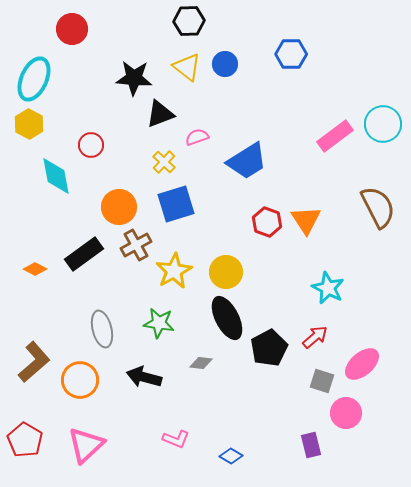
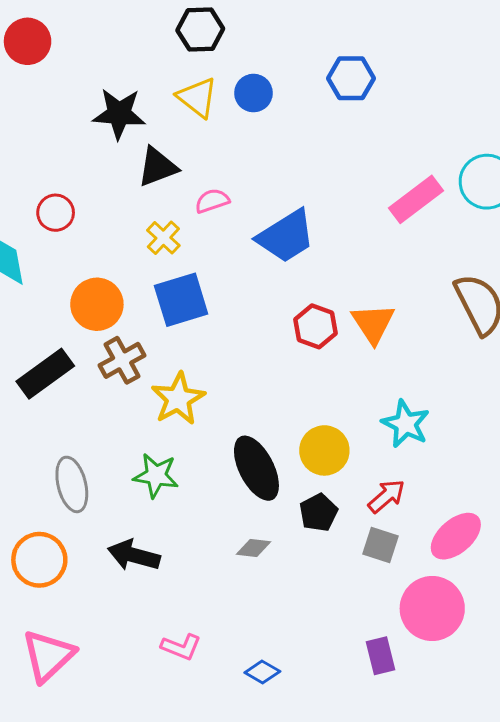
yellow circle: (226, 272) -> (324, 450), moved
black pentagon: (269, 348) -> (318, 512), size x0.7
gray diamond: (201, 363) -> (253, 548), moved
gray square: (322, 381) -> (381, 545), moved
pink circle: (346, 413) -> (432, 609), size x1.4

